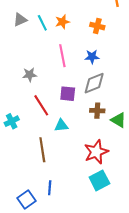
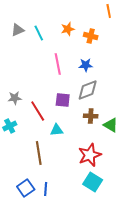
orange star: (62, 22) -> (68, 29), moved
gray star: (30, 75) -> (15, 98), moved
cyan square: (99, 180) -> (93, 182), turned -30
blue square: (26, 199) -> (26, 188), moved

